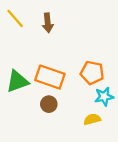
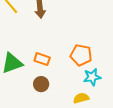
orange rectangle: (50, 77) -> (42, 59), size x0.6

